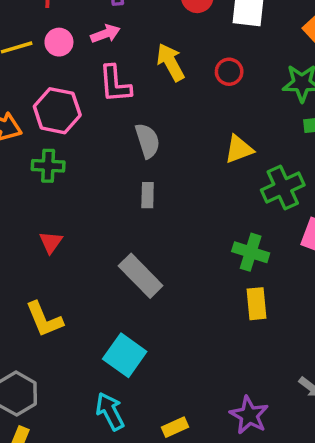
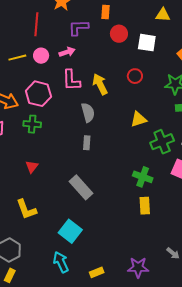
yellow arrow: (171, 62) -> (100, 84), moved
purple star: (249, 415) -> (138, 267), turned -30

